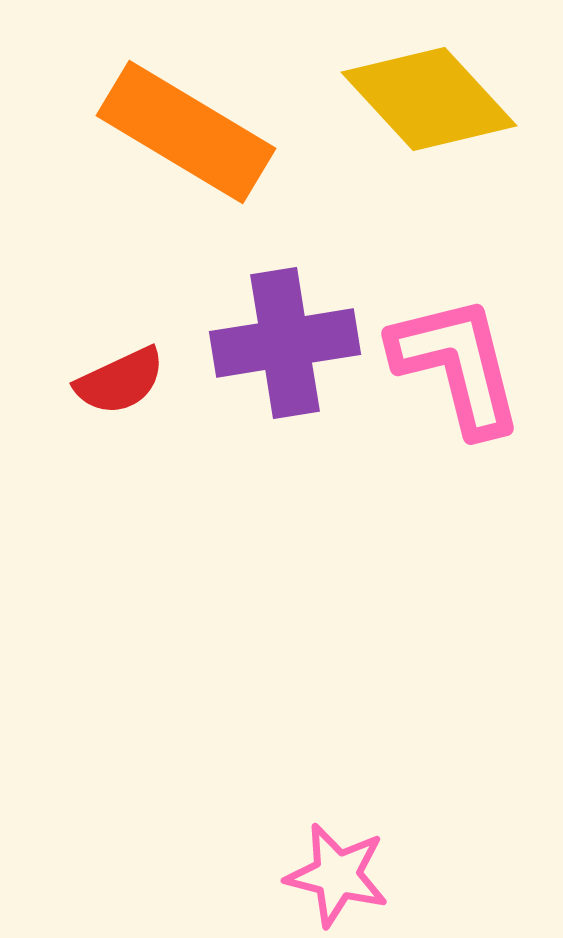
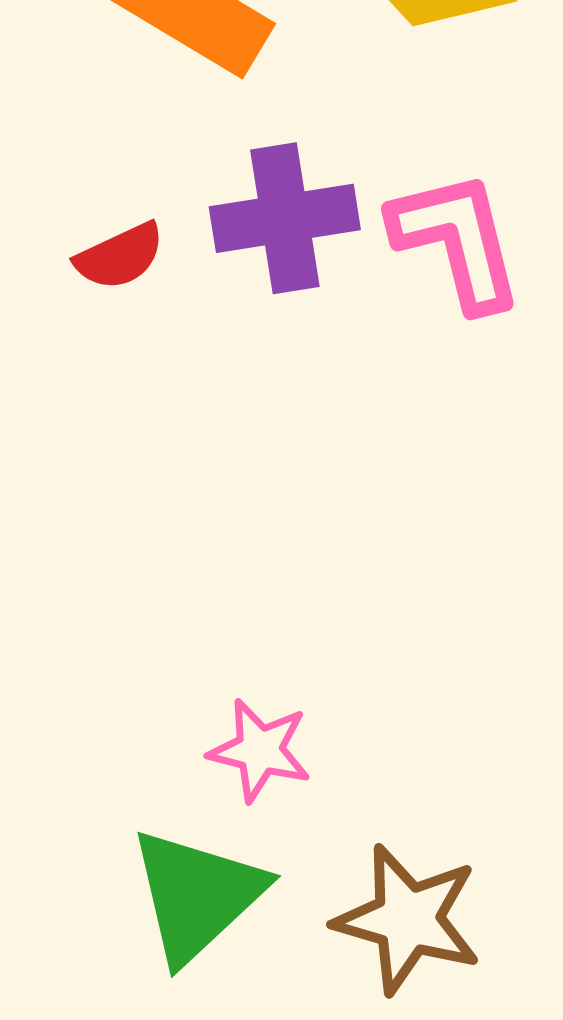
pink star: (337, 875) -> (260, 750), moved

